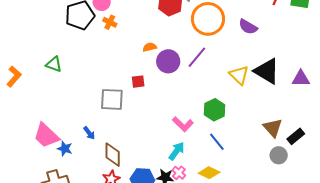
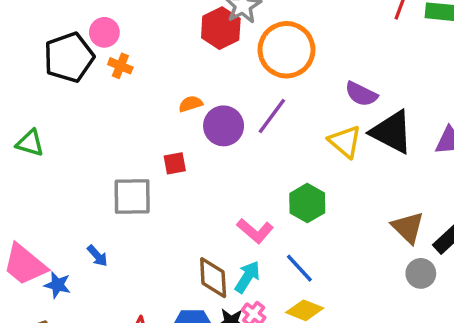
purple semicircle: (248, 27) -> (361, 94), moved
blue line: (217, 142) -> (299, 268), moved
brown diamond: (113, 155) -> (213, 278), moved

